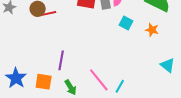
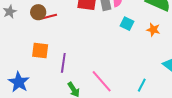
orange square: (44, 82) -> (40, 50), moved
cyan line: (120, 86) -> (142, 85), moved

